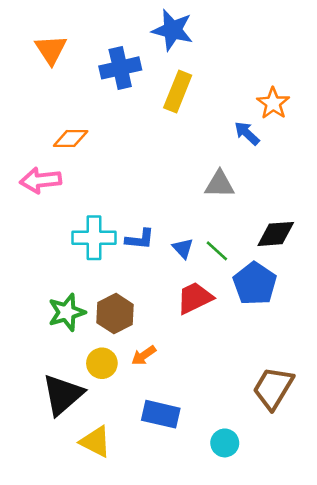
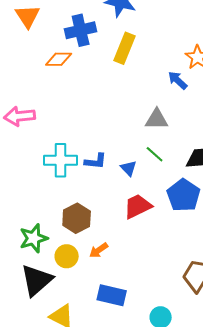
orange diamond: (71, 139) -> (59, 59), moved
green line: (217, 251) -> (155, 154), moved
green star: (67, 312) -> (34, 238), moved

